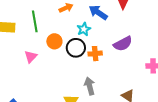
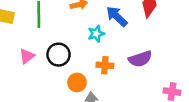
orange circle: (54, 41) -> (77, 82), moved
black circle: (76, 48) -> (59, 55), moved

